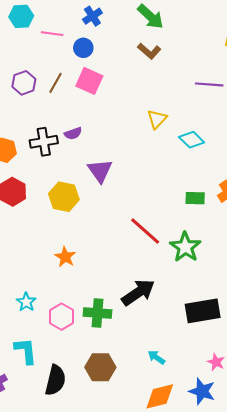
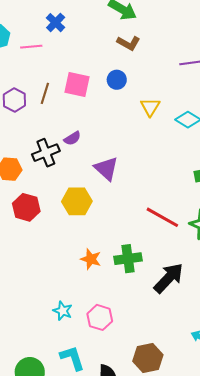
blue cross: (92, 16) -> (56, 23), moved
blue circle: (83, 48) -> (117, 80), moved
green cross: (98, 313) -> (128, 259), moved

